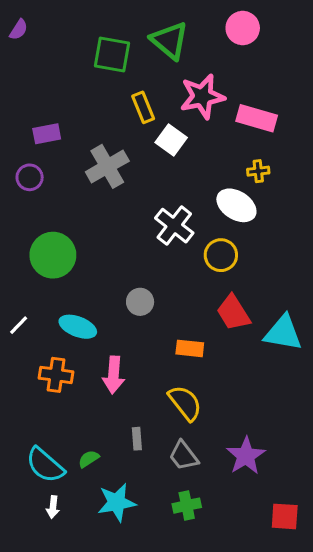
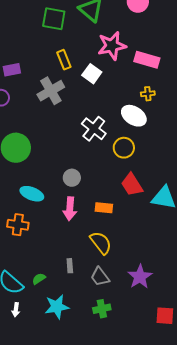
yellow rectangle: (143, 107) -> (64, 60), moved
pink arrow: (114, 375) -> (70, 209), moved

